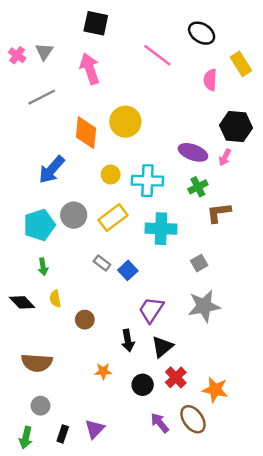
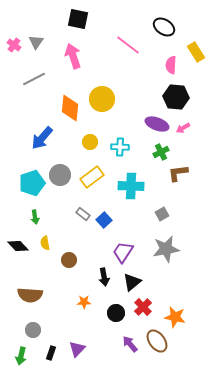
black hexagon: (236, 127) -> (176, 97), moved
pink arrow: (225, 157) -> (183, 128), turned 32
cyan cross: (147, 181) -> (120, 147), size x0.7

